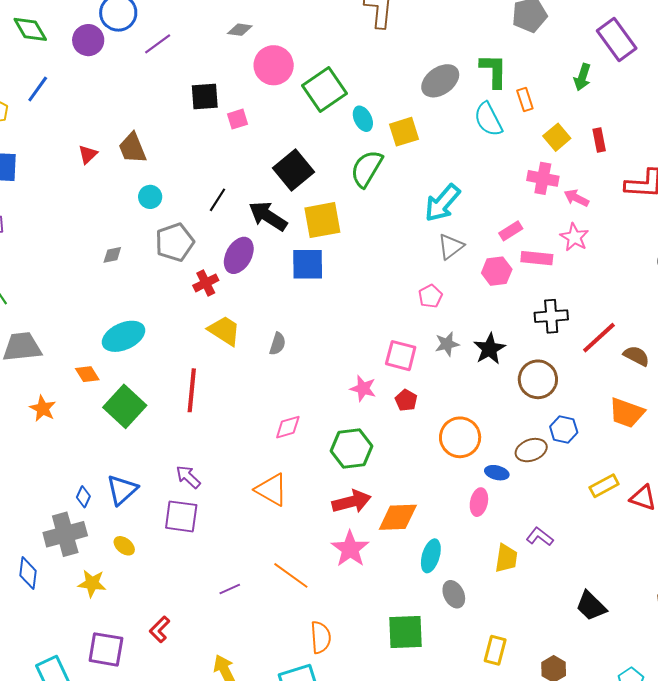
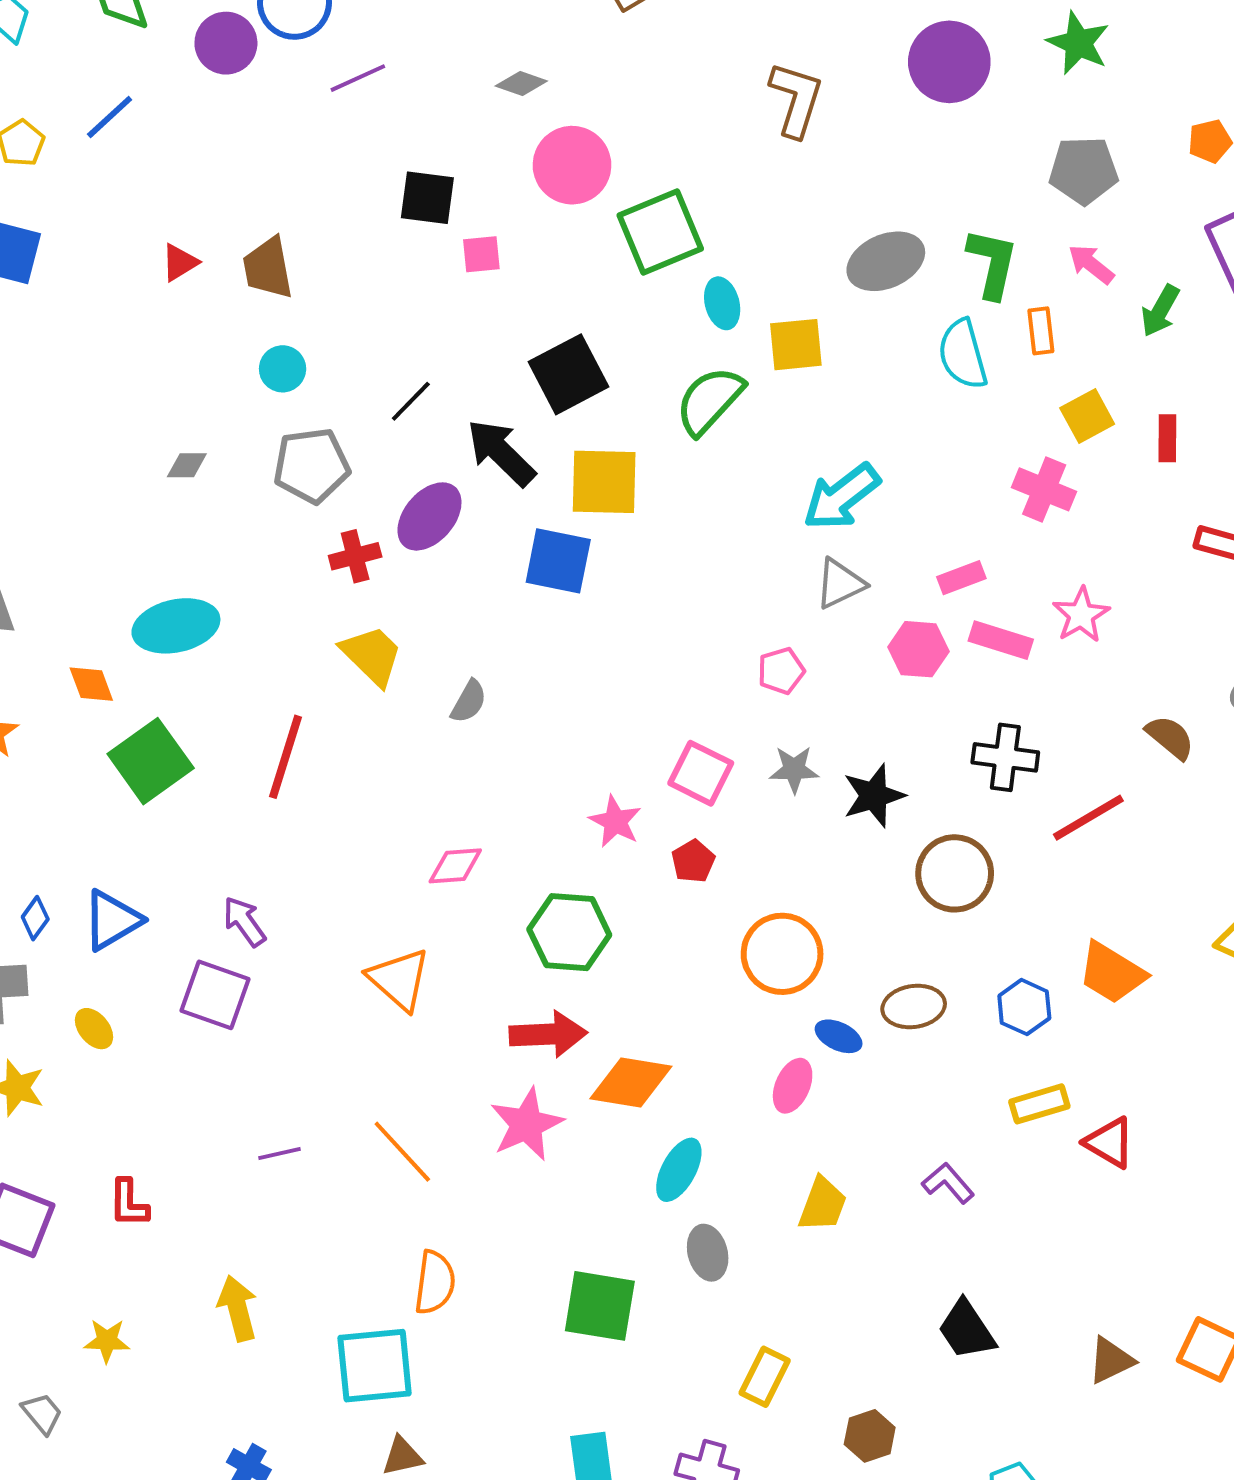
pink arrow: (576, 198) -> (1091, 264), moved
brown semicircle: (636, 356) -> (1170, 737), moved
blue hexagon: (564, 430) -> (1024, 1007), moved
purple L-shape: (540, 537) -> (948, 1183), moved
red L-shape: (160, 629) -> (129, 1203), turned -56

